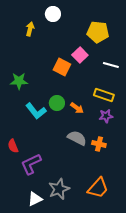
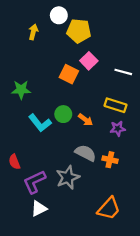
yellow pentagon: (98, 32) -> (79, 31), moved
gray star: (59, 189) -> (68, 177), moved
white triangle: (35, 199) -> (39, 208), moved

